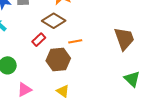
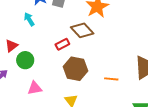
orange line: (75, 41) -> (111, 79), moved

